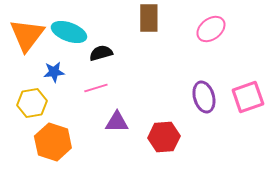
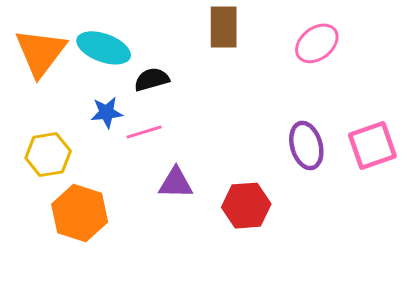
blue star: (54, 72) -> (107, 112), moved

